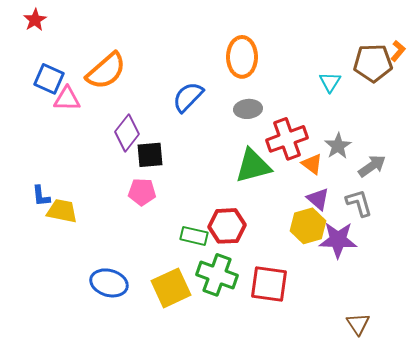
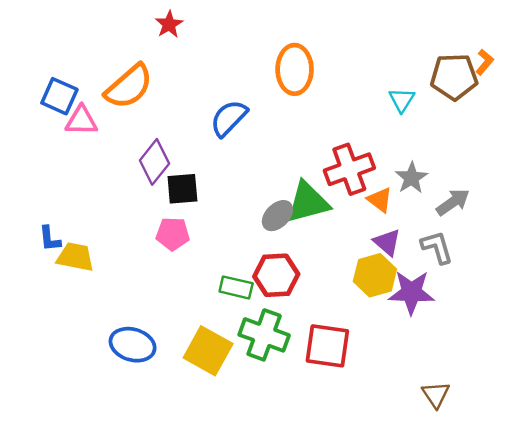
red star: (35, 20) -> (169, 24), moved
gray ellipse: (248, 109) -> (277, 216), moved, turned -40
yellow square: (171, 288) -> (208, 351), turned -36

